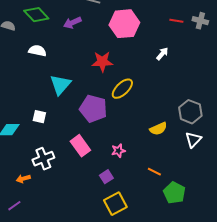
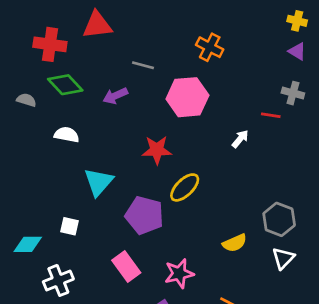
red line: (176, 21) -> (271, 115), moved
pink star: (118, 151) -> (179, 274), size x1.5
white cross: (43, 159) -> (58, 280), moved

